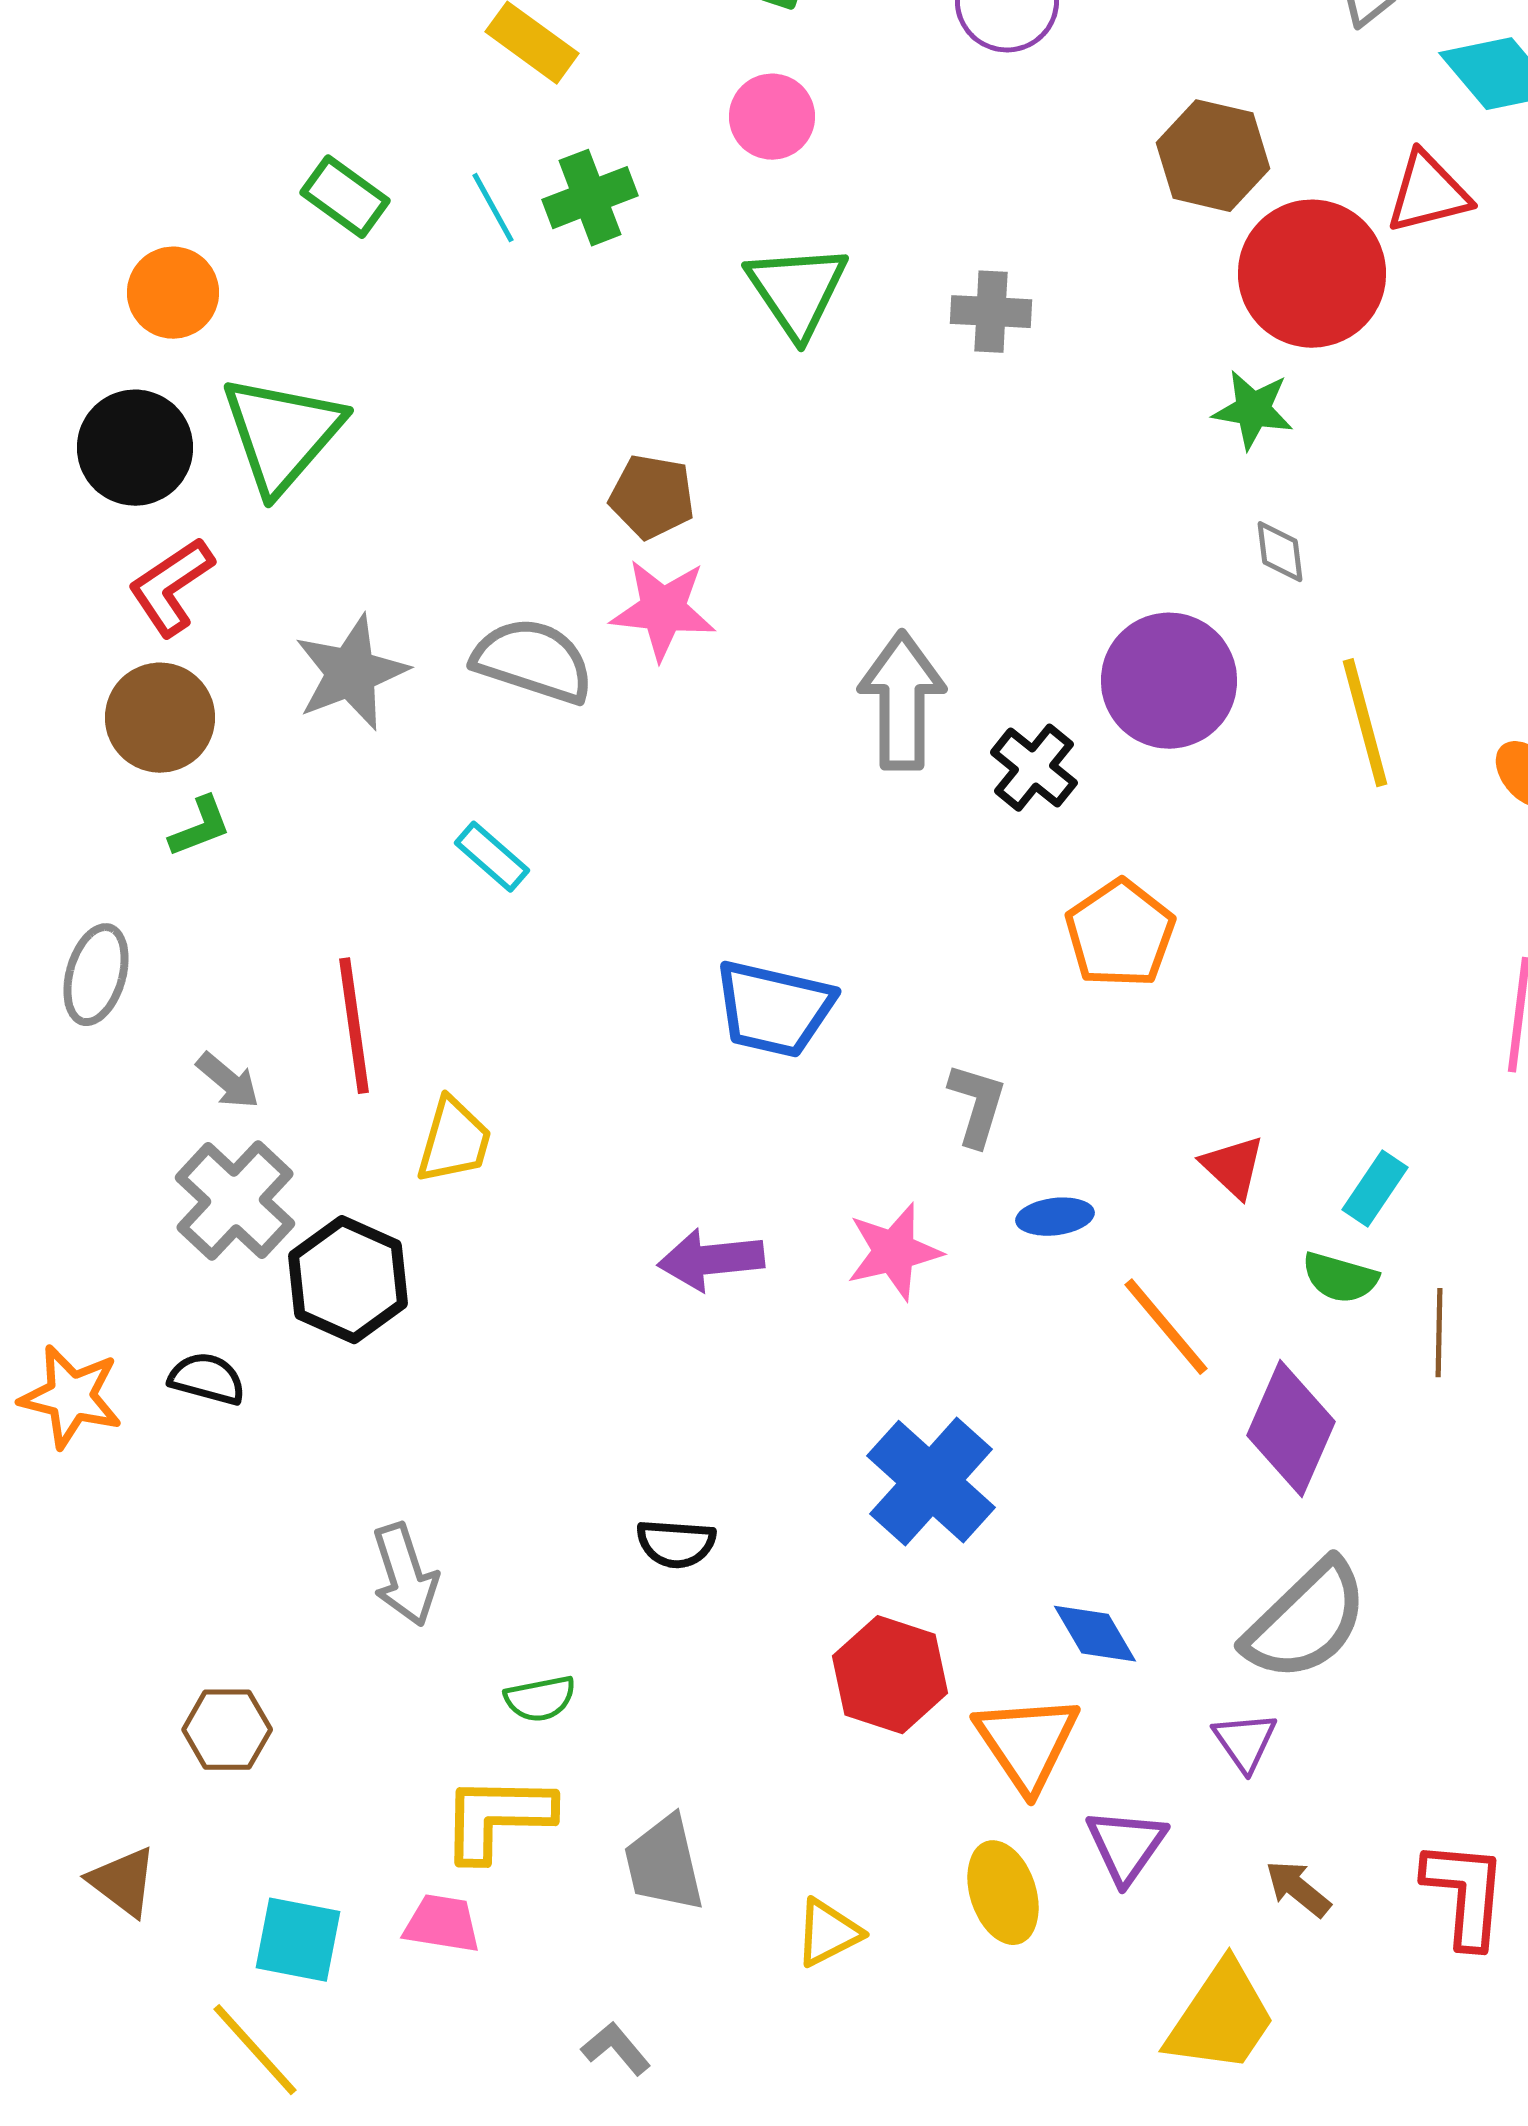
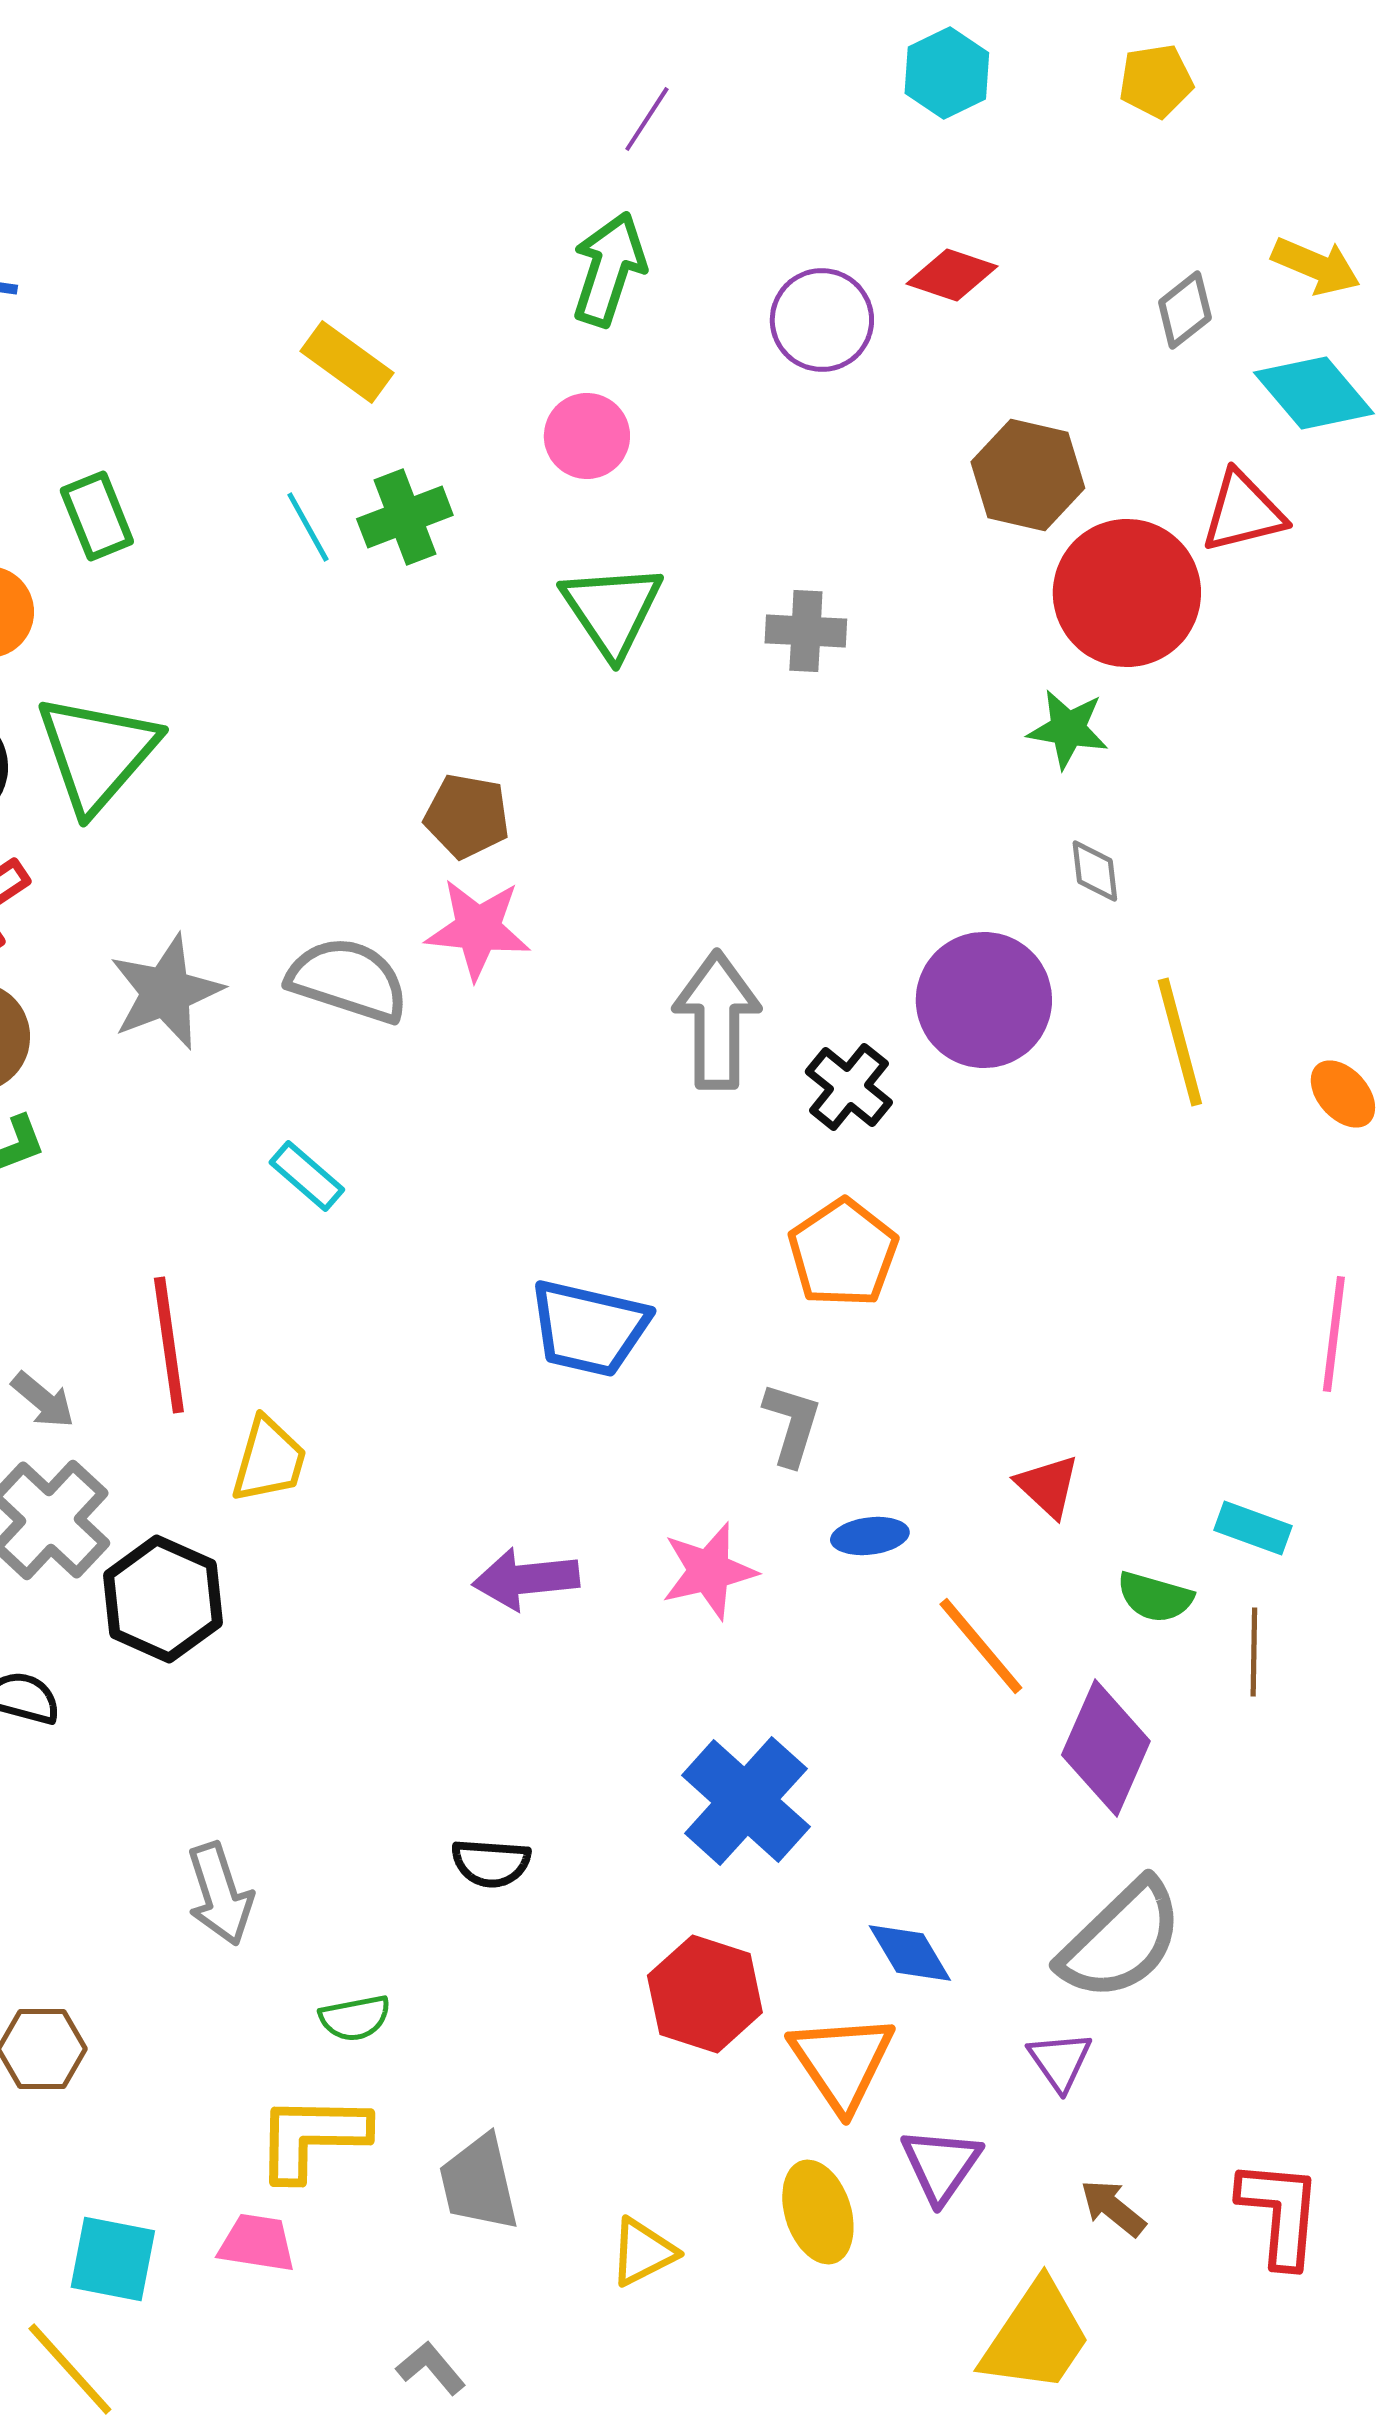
green rectangle: (345, 197) -> (97, 516), moved, turned 32
orange pentagon: (1120, 934) -> (843, 1253), moved
cyan rectangle: (1375, 1189) -> (1253, 1528), moved, turned 76

